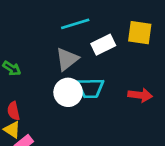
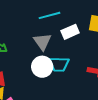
gray triangle: (67, 59) -> (42, 42), turned -30

